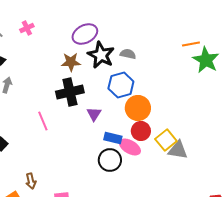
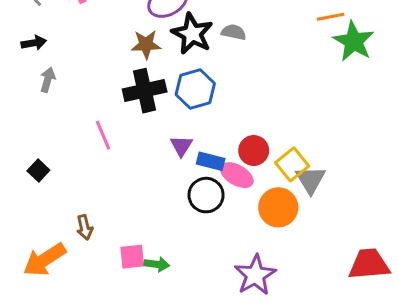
blue hexagon: (121, 85) -> (195, 89), moved
orange circle: (138, 108) -> (278, 207), moved
purple triangle: (94, 114) -> (181, 146), moved
gray triangle: (178, 150) -> (311, 180), turned 50

